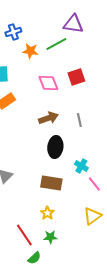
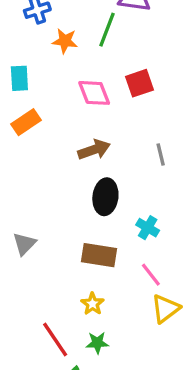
green line: (56, 44) -> (107, 30), turned -40
gray line: (79, 120) -> (161, 155), moved
pink line: (94, 184) -> (151, 275), moved

